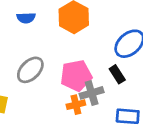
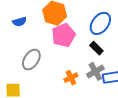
pink pentagon: (76, 76) -> (64, 35), moved
gray cross: (92, 93) -> (95, 71), moved

